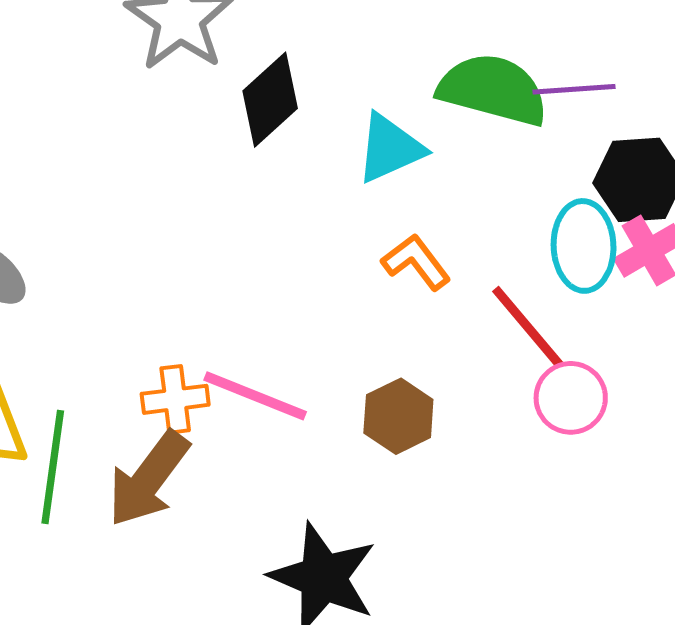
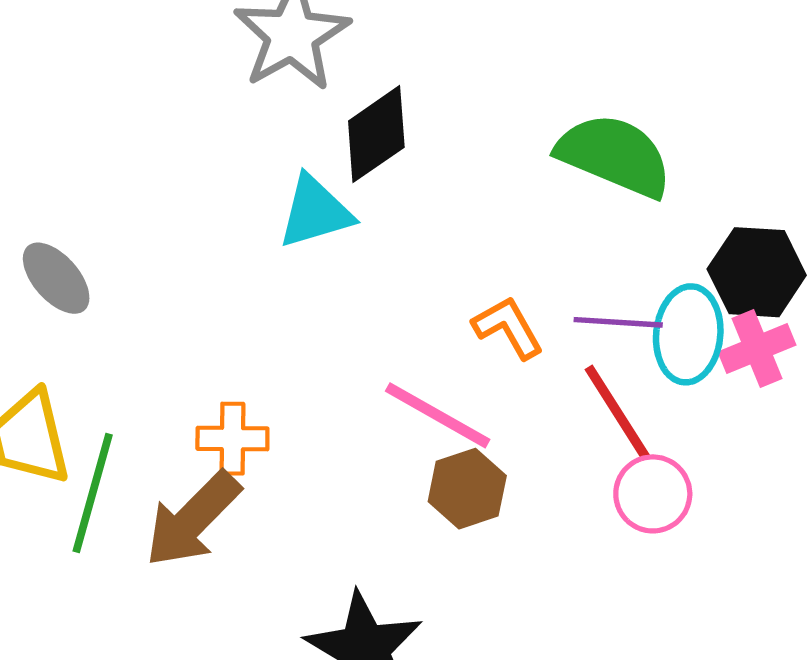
purple line: (574, 89) -> (618, 322), moved
cyan triangle: (390, 148) -> (315, 212), moved
pink line: (255, 396) -> (438, 415), moved

